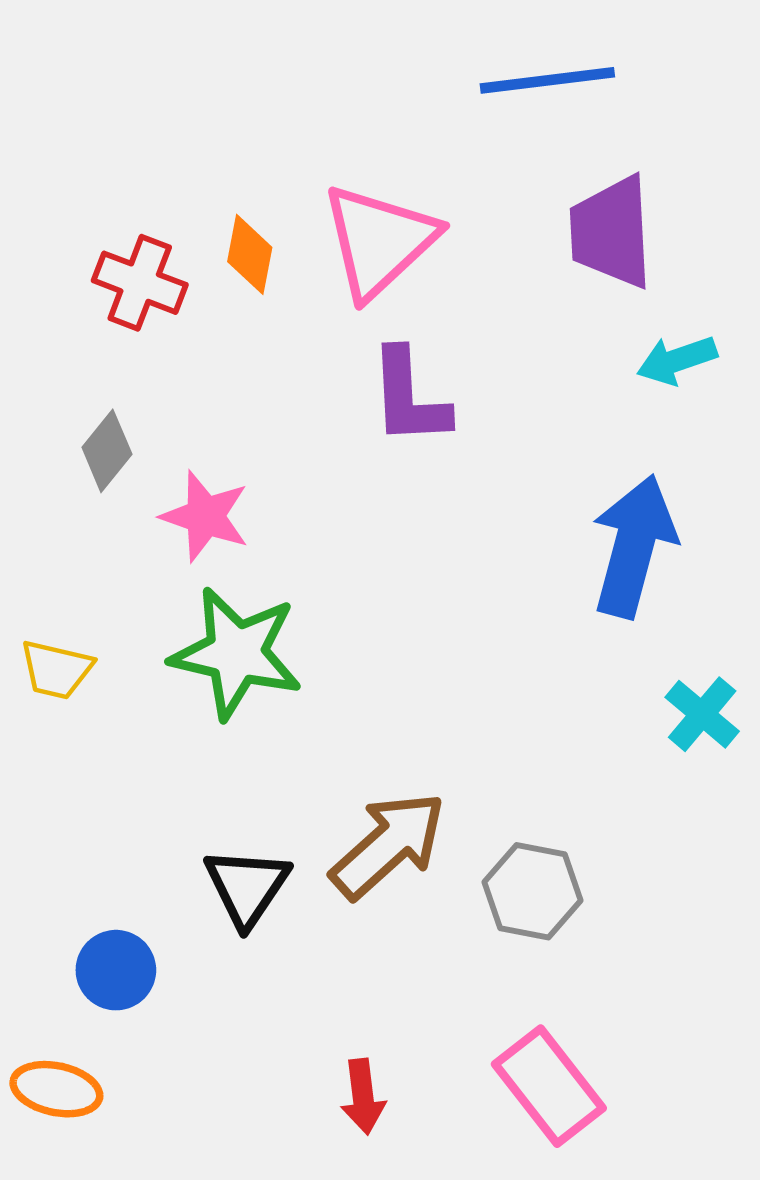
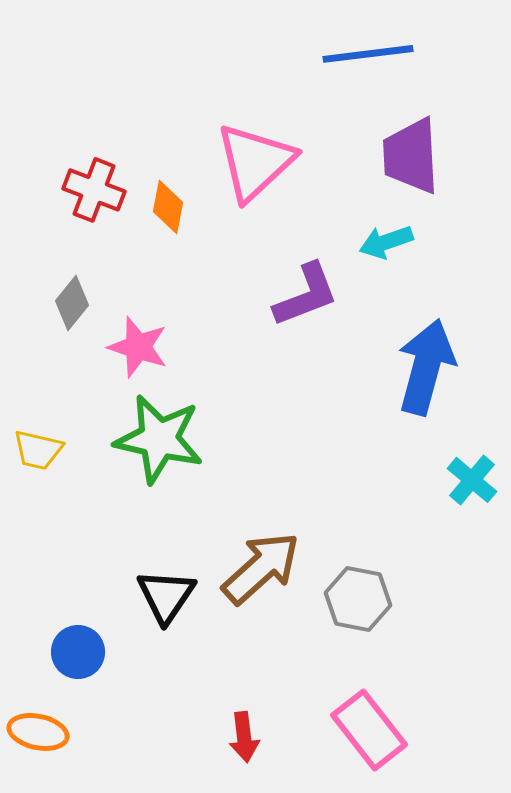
orange diamond: (250, 254) -> (168, 207), moved
cyan arrow: (677, 360) -> (386, 242), moved
purple L-shape: (409, 397) -> (306, 295), moved, turned -108

